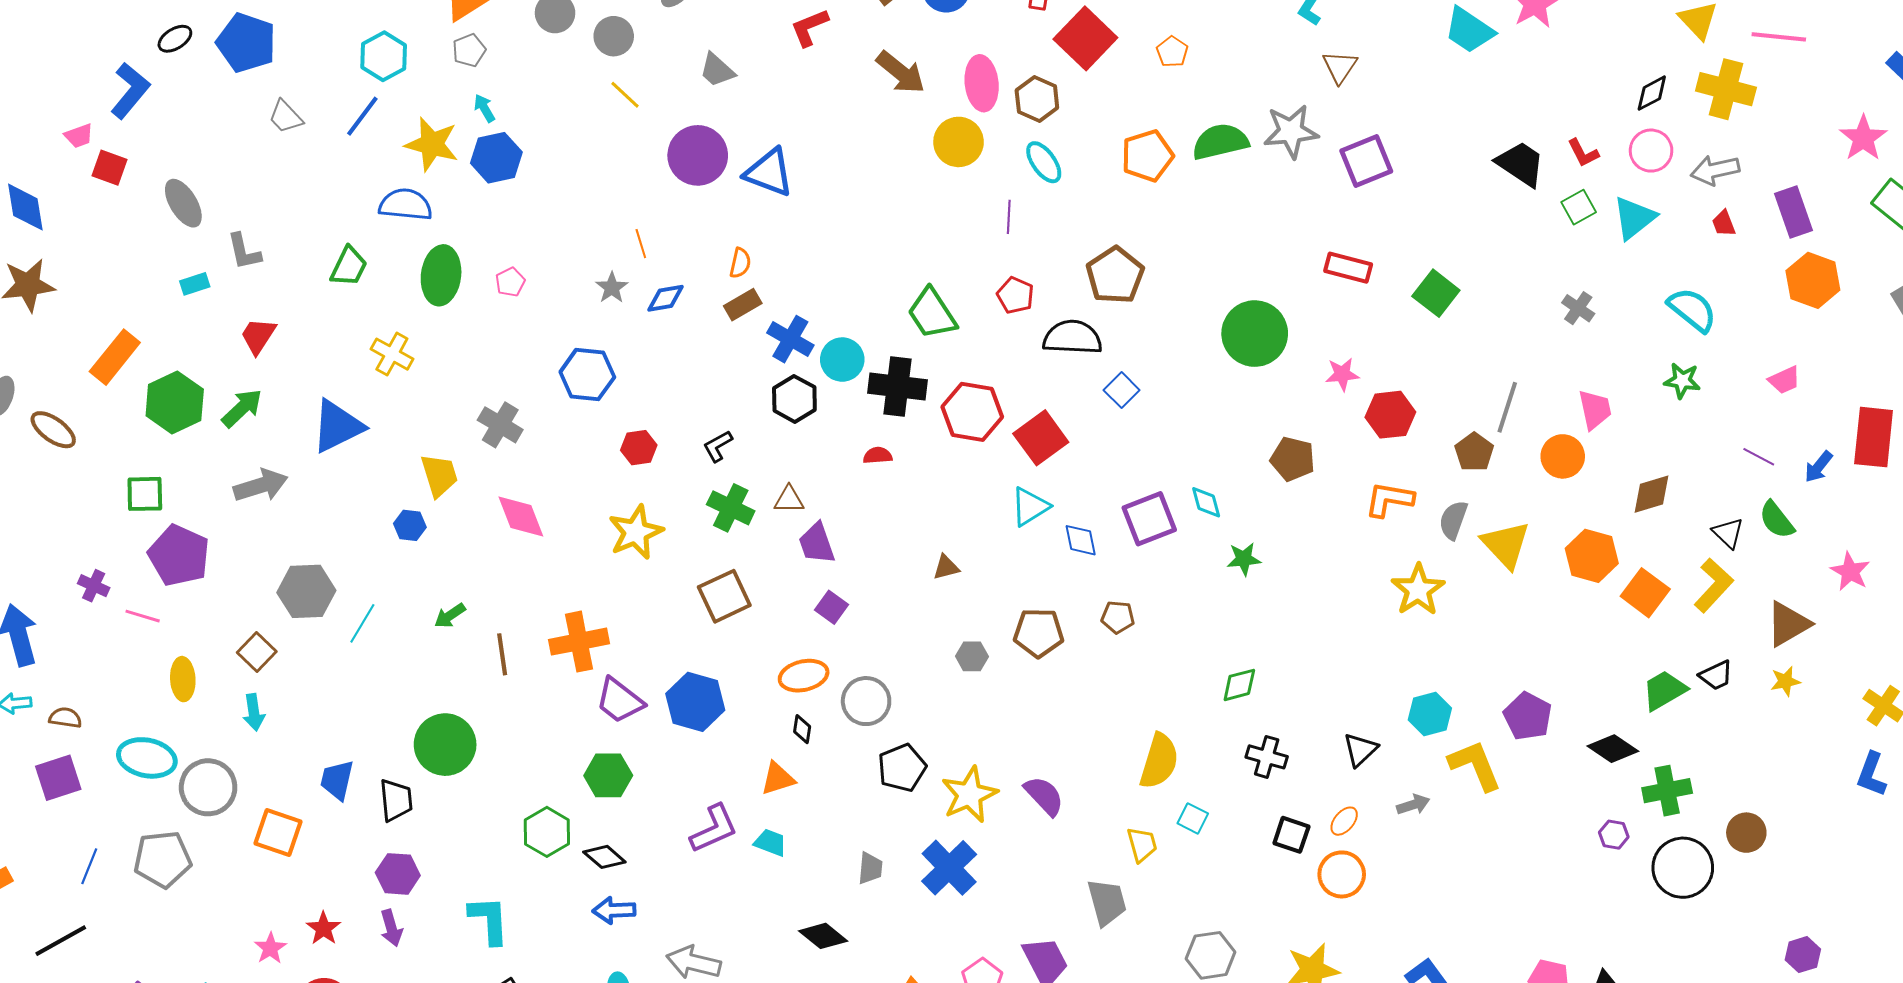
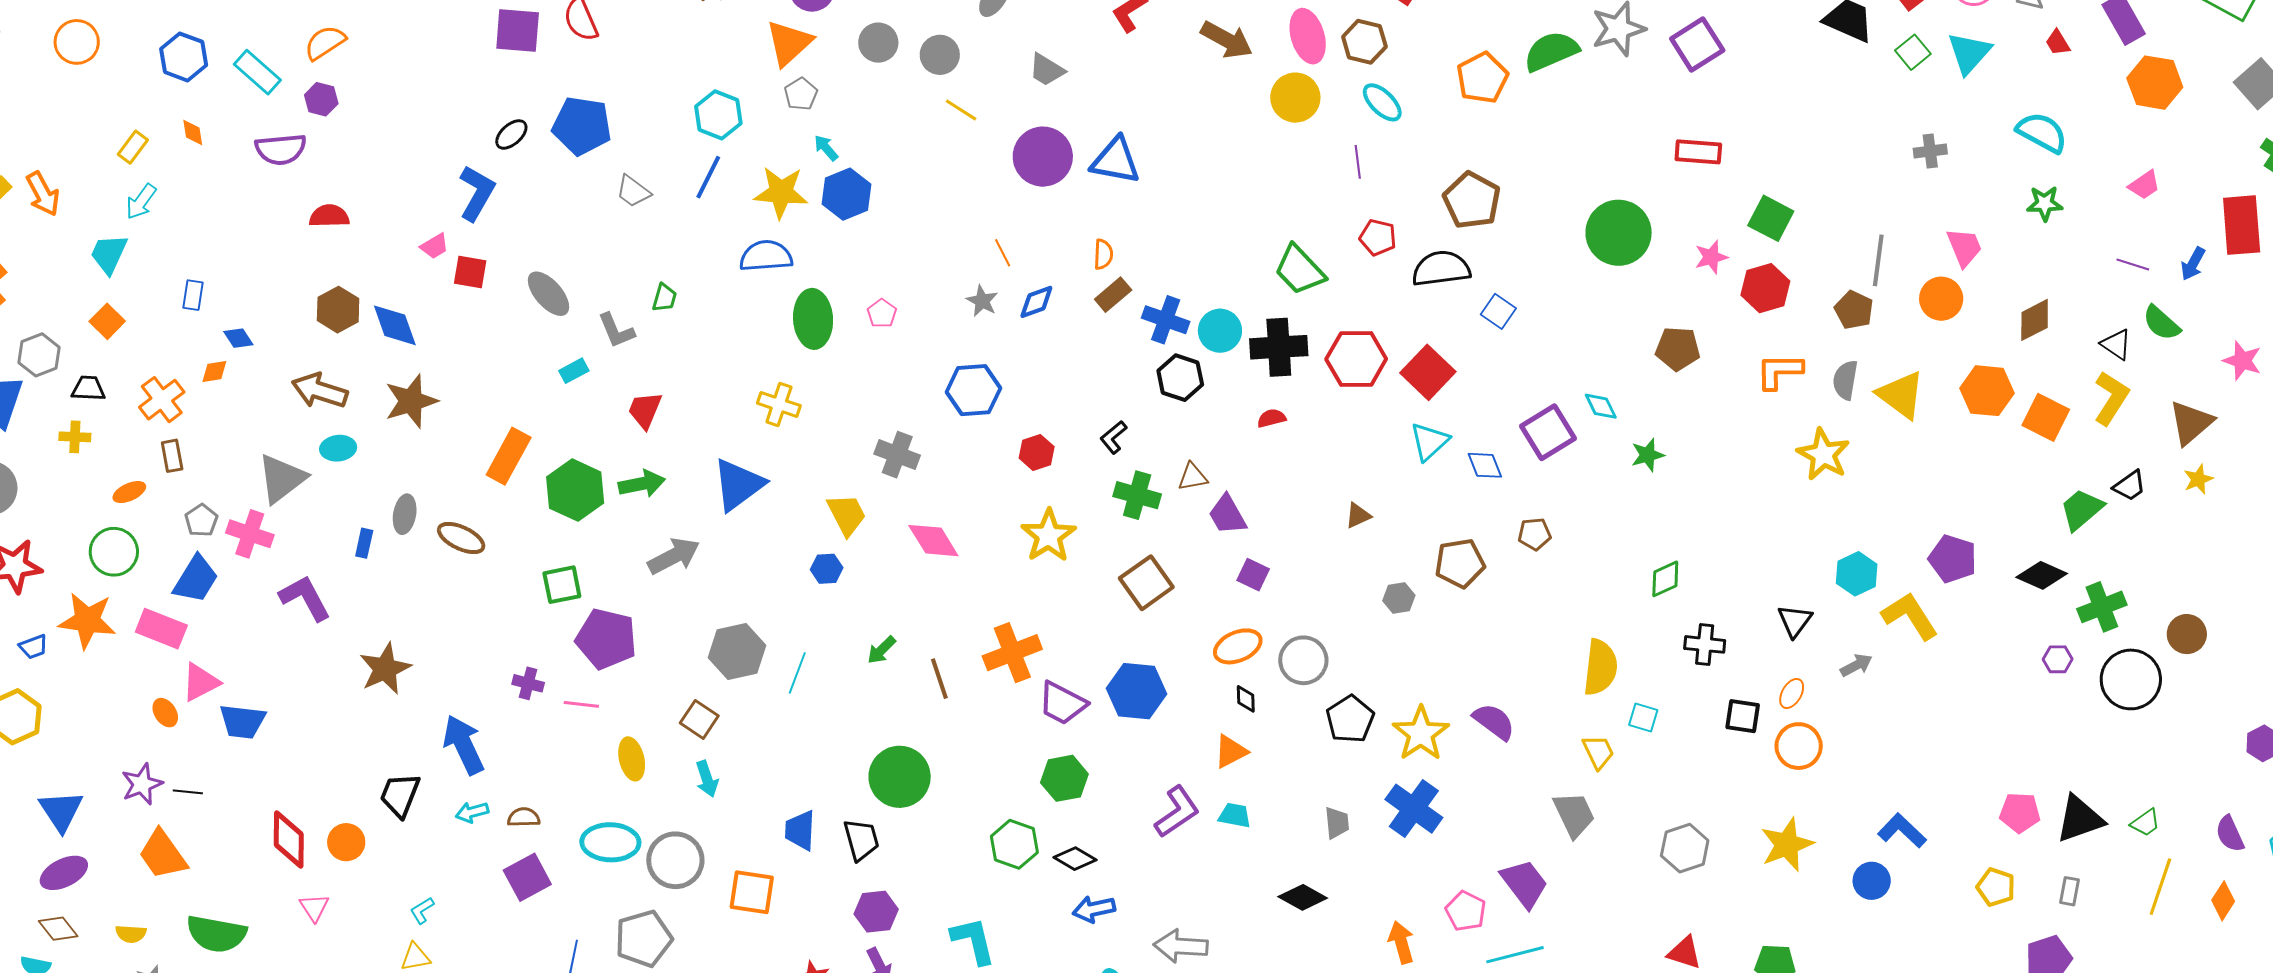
green trapezoid: (349, 267) -> (664, 298), moved, size x0.7
green square: (1436, 293) -> (1771, 218), moved
gray cross: (1578, 308) -> (1930, 151), turned -32
green arrow: (242, 408) -> (642, 484), turned 42

